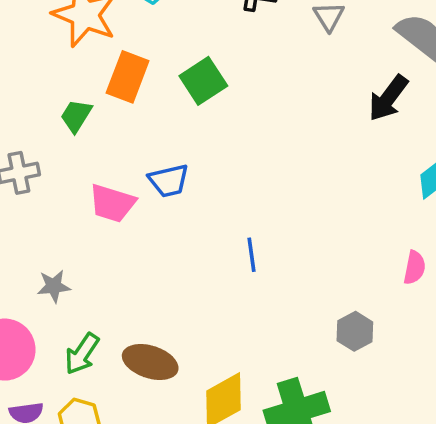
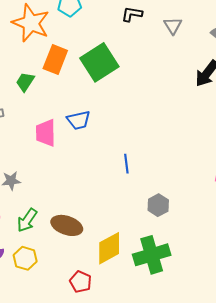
green square: (203, 81) -> (99, 62), size x1.4
pink trapezoid: (112, 203) -> (46, 133), turned 72
gray hexagon: (355, 331) -> (158, 205), moved

